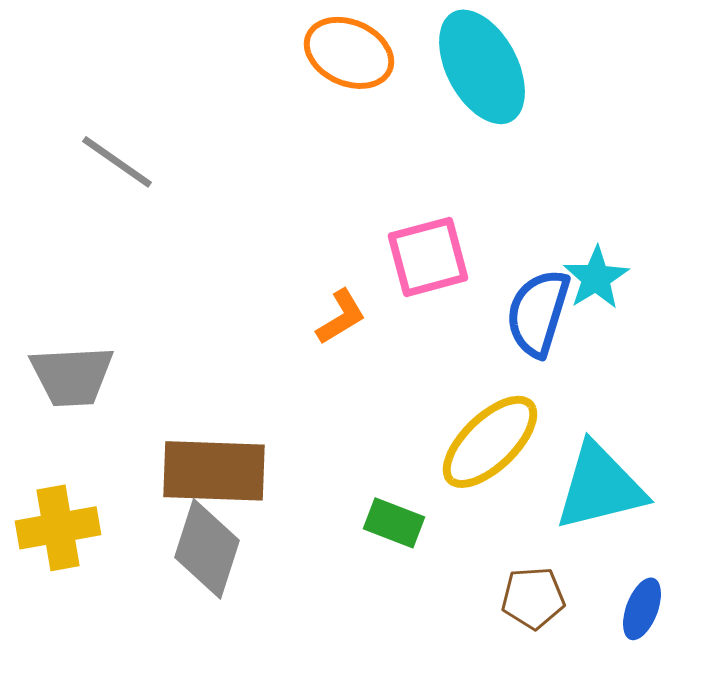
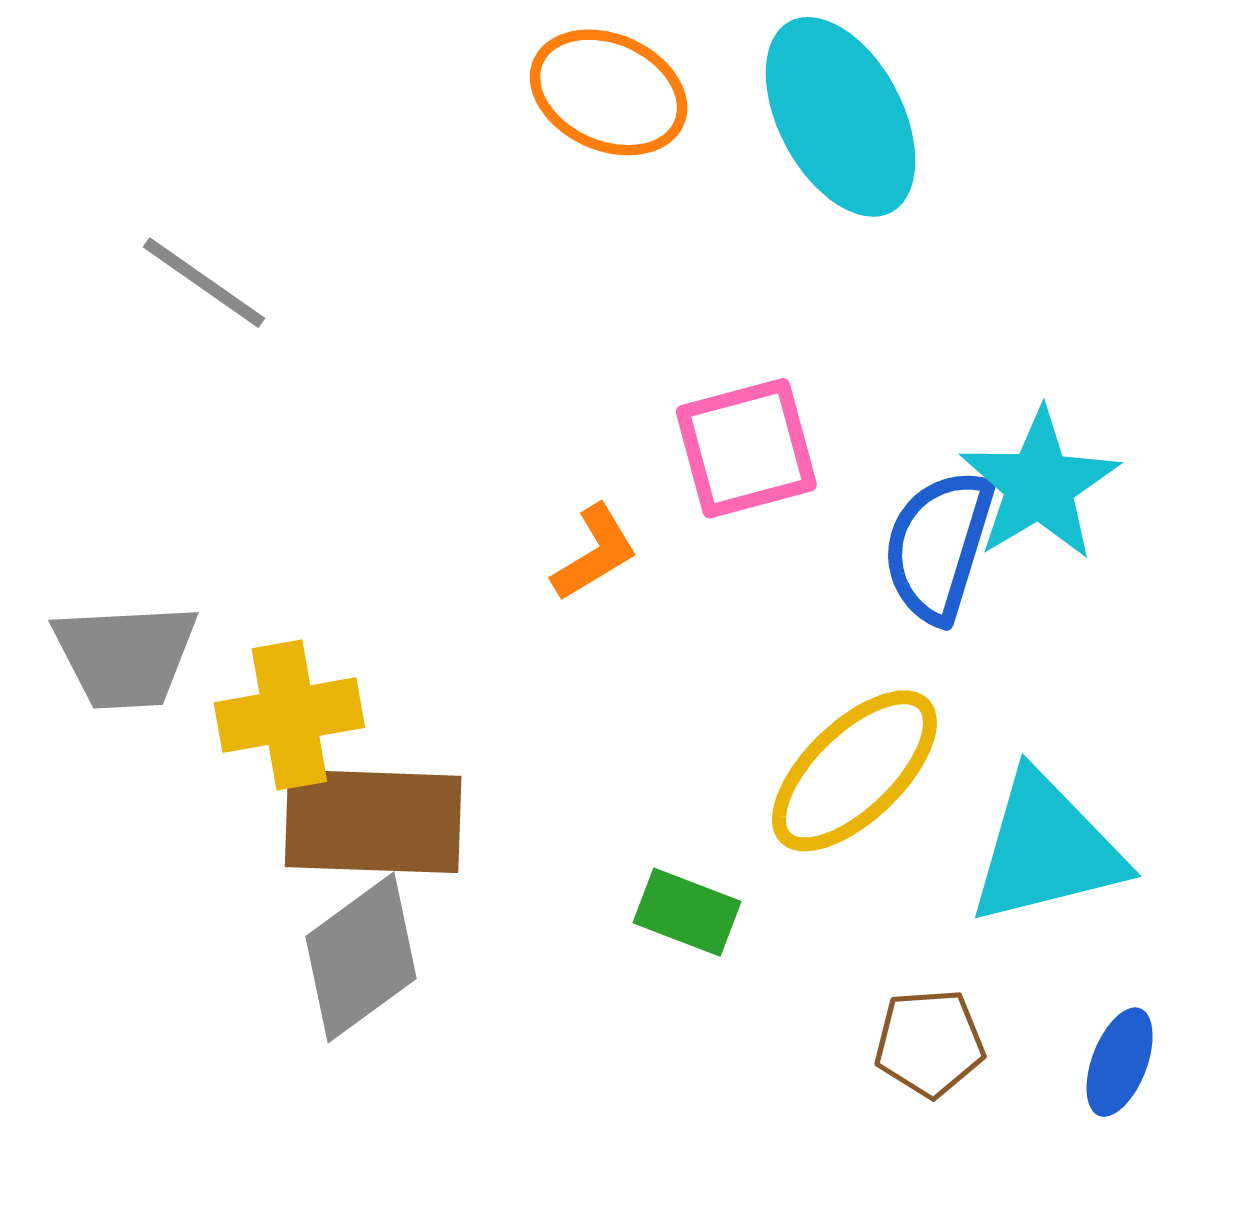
cyan star: (596, 278) -> (1039, 485), size x1.4
yellow cross: (58, 528) -> (289, 715), moved
gray diamond: (207, 549) -> (361, 957), turned 36

